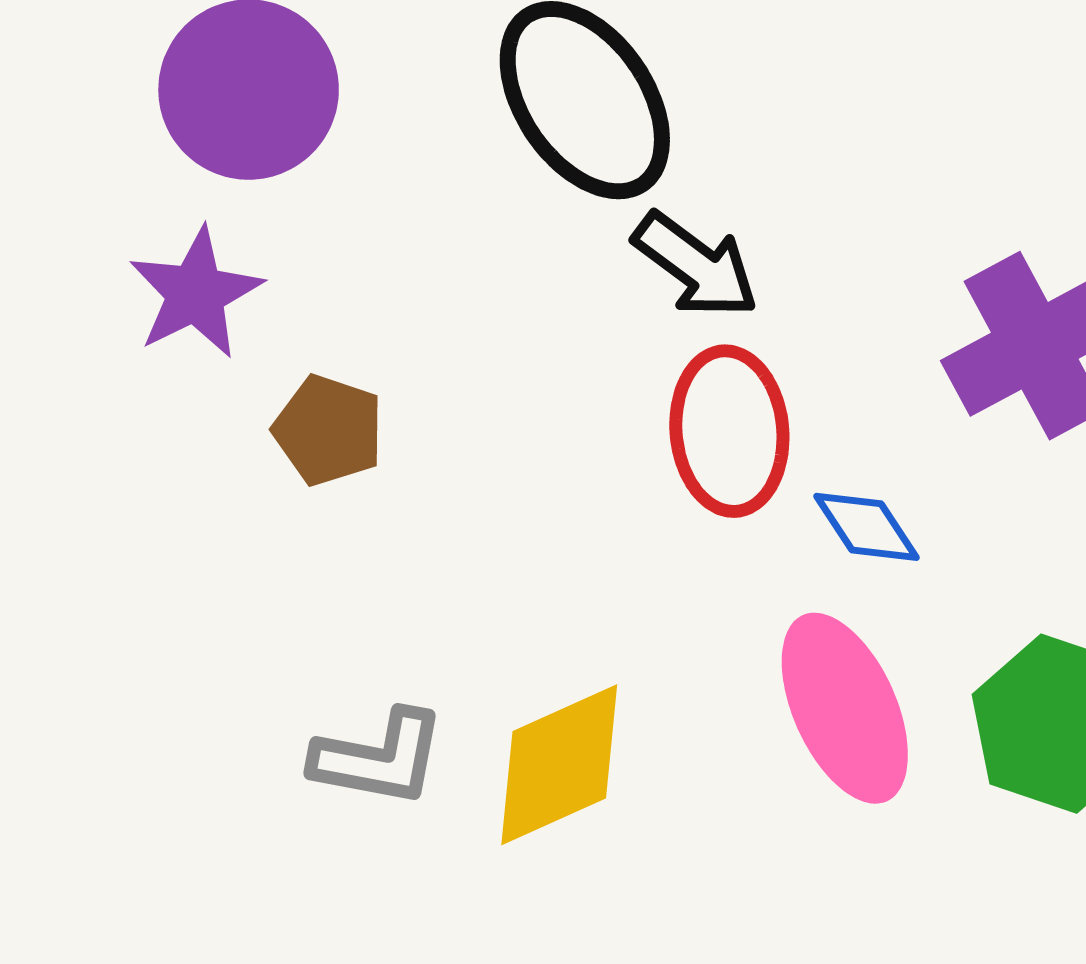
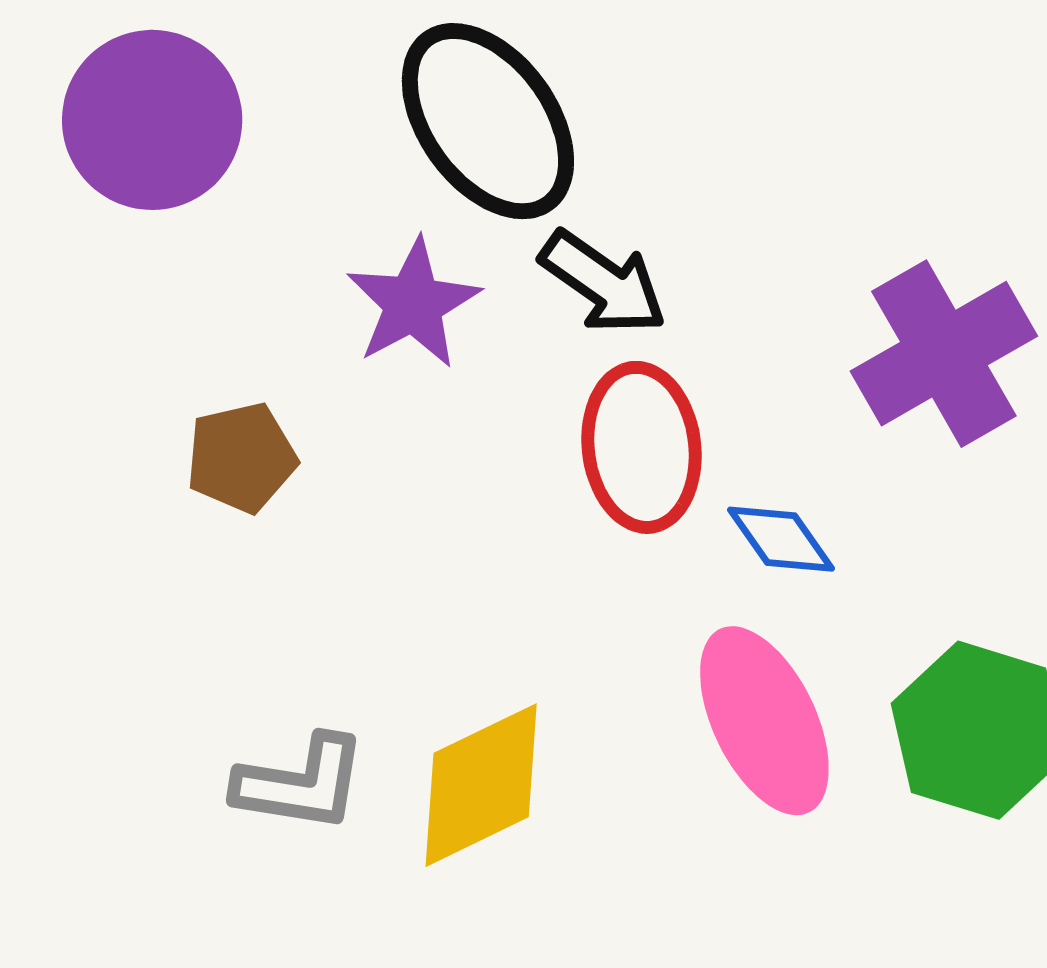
purple star: (196, 293) -> (413, 304), moved
brown pentagon: (328, 430) -> (241, 458), turned -30

